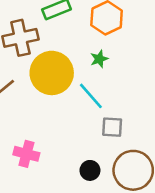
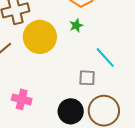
cyan line: (91, 96) -> (105, 58), moved
black circle: (90, 170) -> (71, 111), size x1.6

